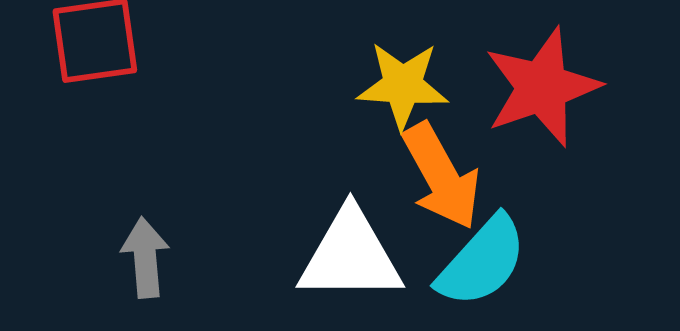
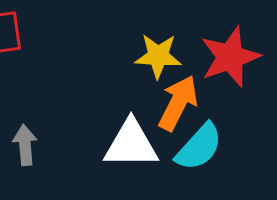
orange arrow: (441, 176) -> (178, 103), turned -124

